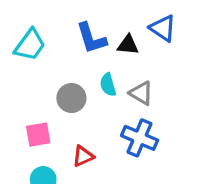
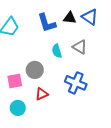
black triangle: (128, 45) -> (70, 18), moved
gray triangle: (141, 93) -> (80, 47), moved
gray circle: (71, 98) -> (35, 70), moved

